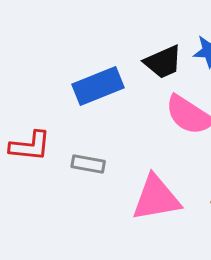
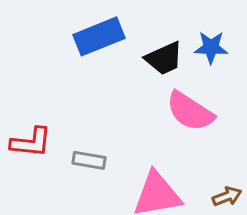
blue rectangle: (98, 86) -> (99, 36), moved

